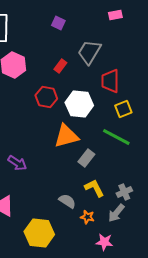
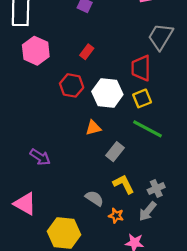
gray trapezoid: (89, 52) -> (161, 37), moved
yellow square: (123, 109) -> (142, 98), moved
orange triangle: (66, 136) -> (93, 128), size x0.6

